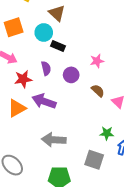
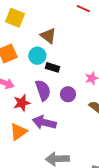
purple semicircle: (46, 68) -> (43, 90), size x1.5

